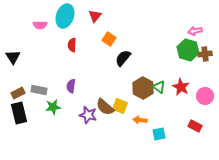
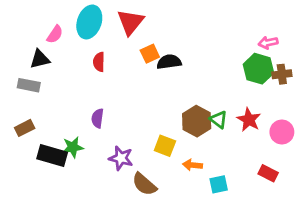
red triangle: (95, 16) -> (131, 22), size x1.5
pink semicircle: (40, 25) -> (55, 34), turned -56
orange square: (109, 39) -> (150, 54), turned 32
black triangle: (13, 57) -> (40, 59), moved, turned 49
black semicircle: (123, 58) -> (169, 62), moved, turned 42
gray rectangle: (39, 90) -> (29, 85), moved
brown semicircle: (105, 107) -> (144, 184), moved
black rectangle: (19, 113) -> (52, 155), moved, turned -60

